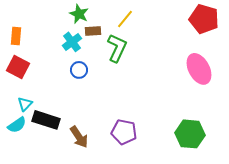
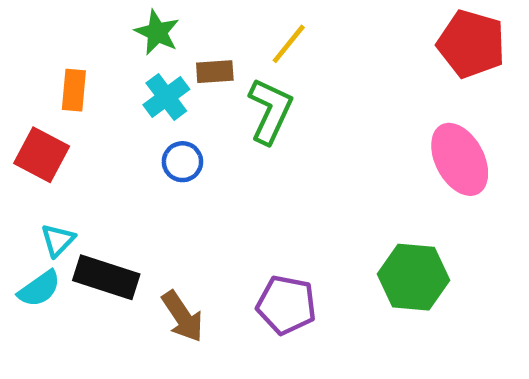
green star: (79, 14) -> (157, 32), moved
orange rectangle: (16, 36) -> (74, 90), moved
green hexagon: (190, 134) -> (413, 277), moved

